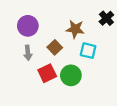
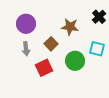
cyan square: (88, 51) -> (97, 49), moved
green circle: (71, 75) -> (75, 61), moved

